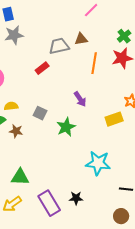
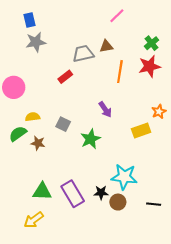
black star: (76, 198) -> (101, 193), moved
purple rectangle: (49, 203) -> (73, 194), moved
brown circle: (121, 216) -> (118, 202), moved

